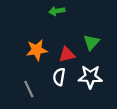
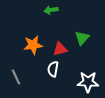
white star: (90, 77) -> (88, 82), moved
gray line: (29, 89) -> (16, 77), moved

